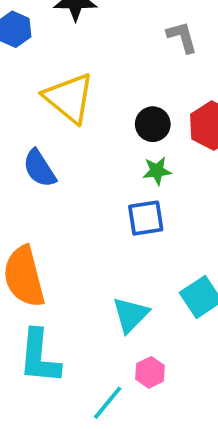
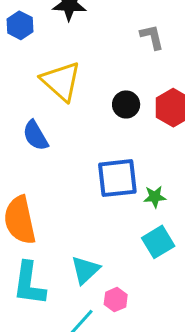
green star: (157, 171) -> (155, 197), moved
blue square: (146, 218) -> (117, 178), size x1.4
cyan triangle: (131, 315) -> (85, 270), moved

